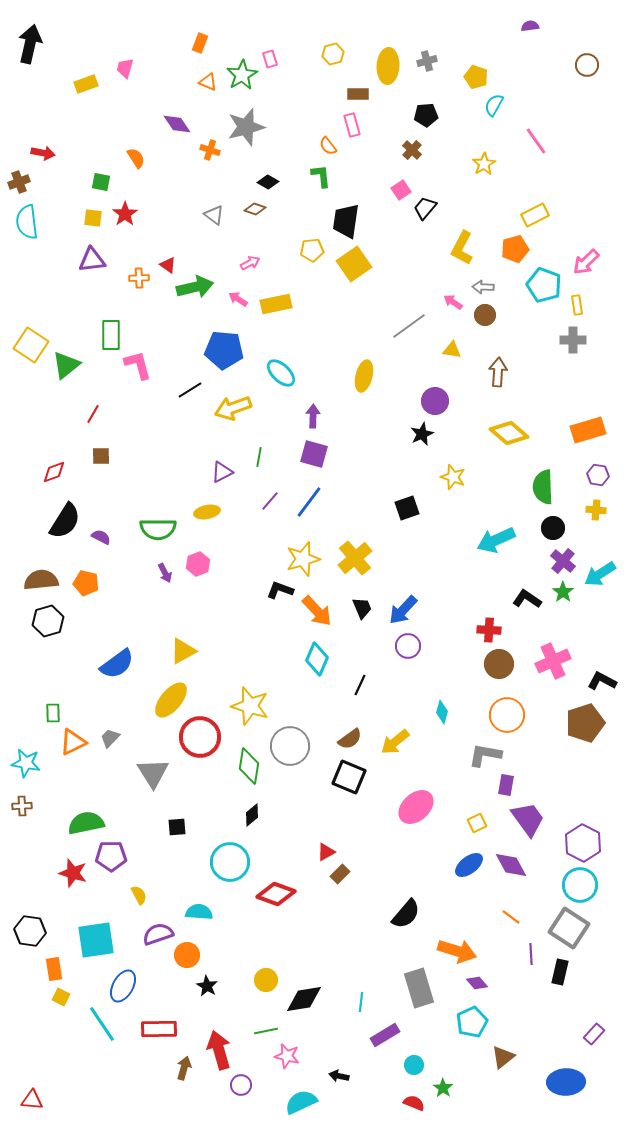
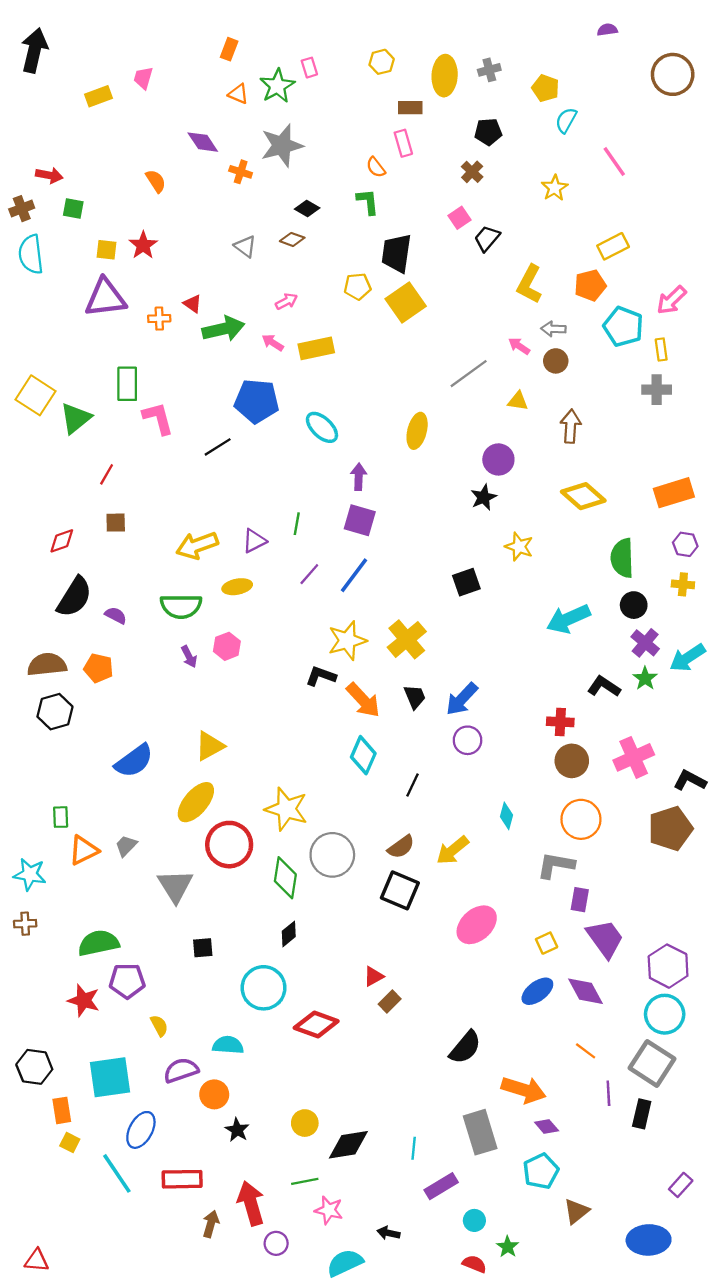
brown circle: (587, 65) -> (673, 74), size x1.6
green square: (101, 182) -> (73, 209), moved
purple triangle: (92, 260) -> (105, 298), size x1.4
yellow arrow: (233, 408) -> (197, 545), moved

